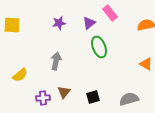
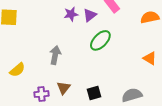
purple star: (59, 23) -> (71, 14), moved
green ellipse: (99, 47) -> (100, 40), turned 65

